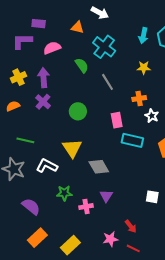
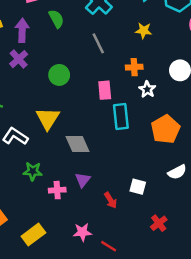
green semicircle: (82, 65) -> (56, 19), moved
cyan rectangle: (132, 140) -> (121, 117), turned 65
red arrow: (131, 226) -> (111, 200), moved

